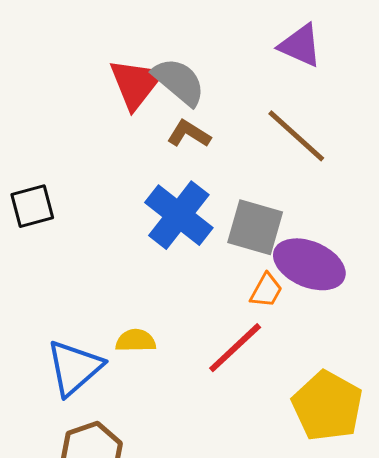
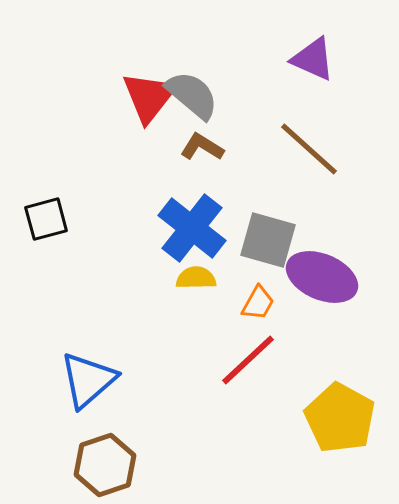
orange trapezoid: (266, 290) -> (258, 303), moved
yellow semicircle: (136, 341) -> (196, 278), moved

